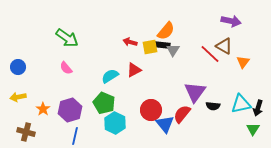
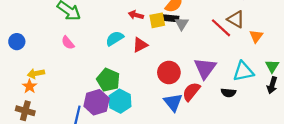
cyan semicircle: (110, 76) -> (115, 38), moved
yellow arrow: (18, 97) -> (36, 74), moved
cyan triangle: (241, 104) -> (243, 71), moved
black semicircle: (213, 106) -> (228, 93), moved
orange star: (43, 109) -> (30, 86), moved
purple hexagon: (70, 110) -> (97, 102), moved
red circle: (151, 110) -> (169, 72), moved
green triangle: (253, 129) -> (272, 66), moved

